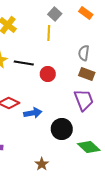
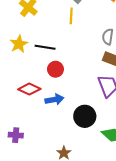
red circle: (48, 74) -> (55, 69), moved

